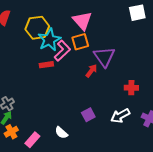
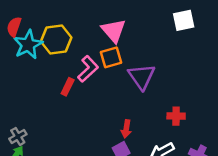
cyan star: (49, 40) -> (28, 45), moved
red rectangle: (46, 65) -> (68, 87), turned -56
red arrow: (91, 71) -> (126, 129), moved, turned 152

